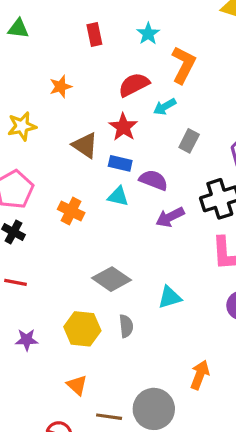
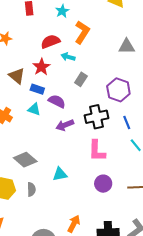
cyan arrow: (165, 107) -> (68, 57), turned 40

